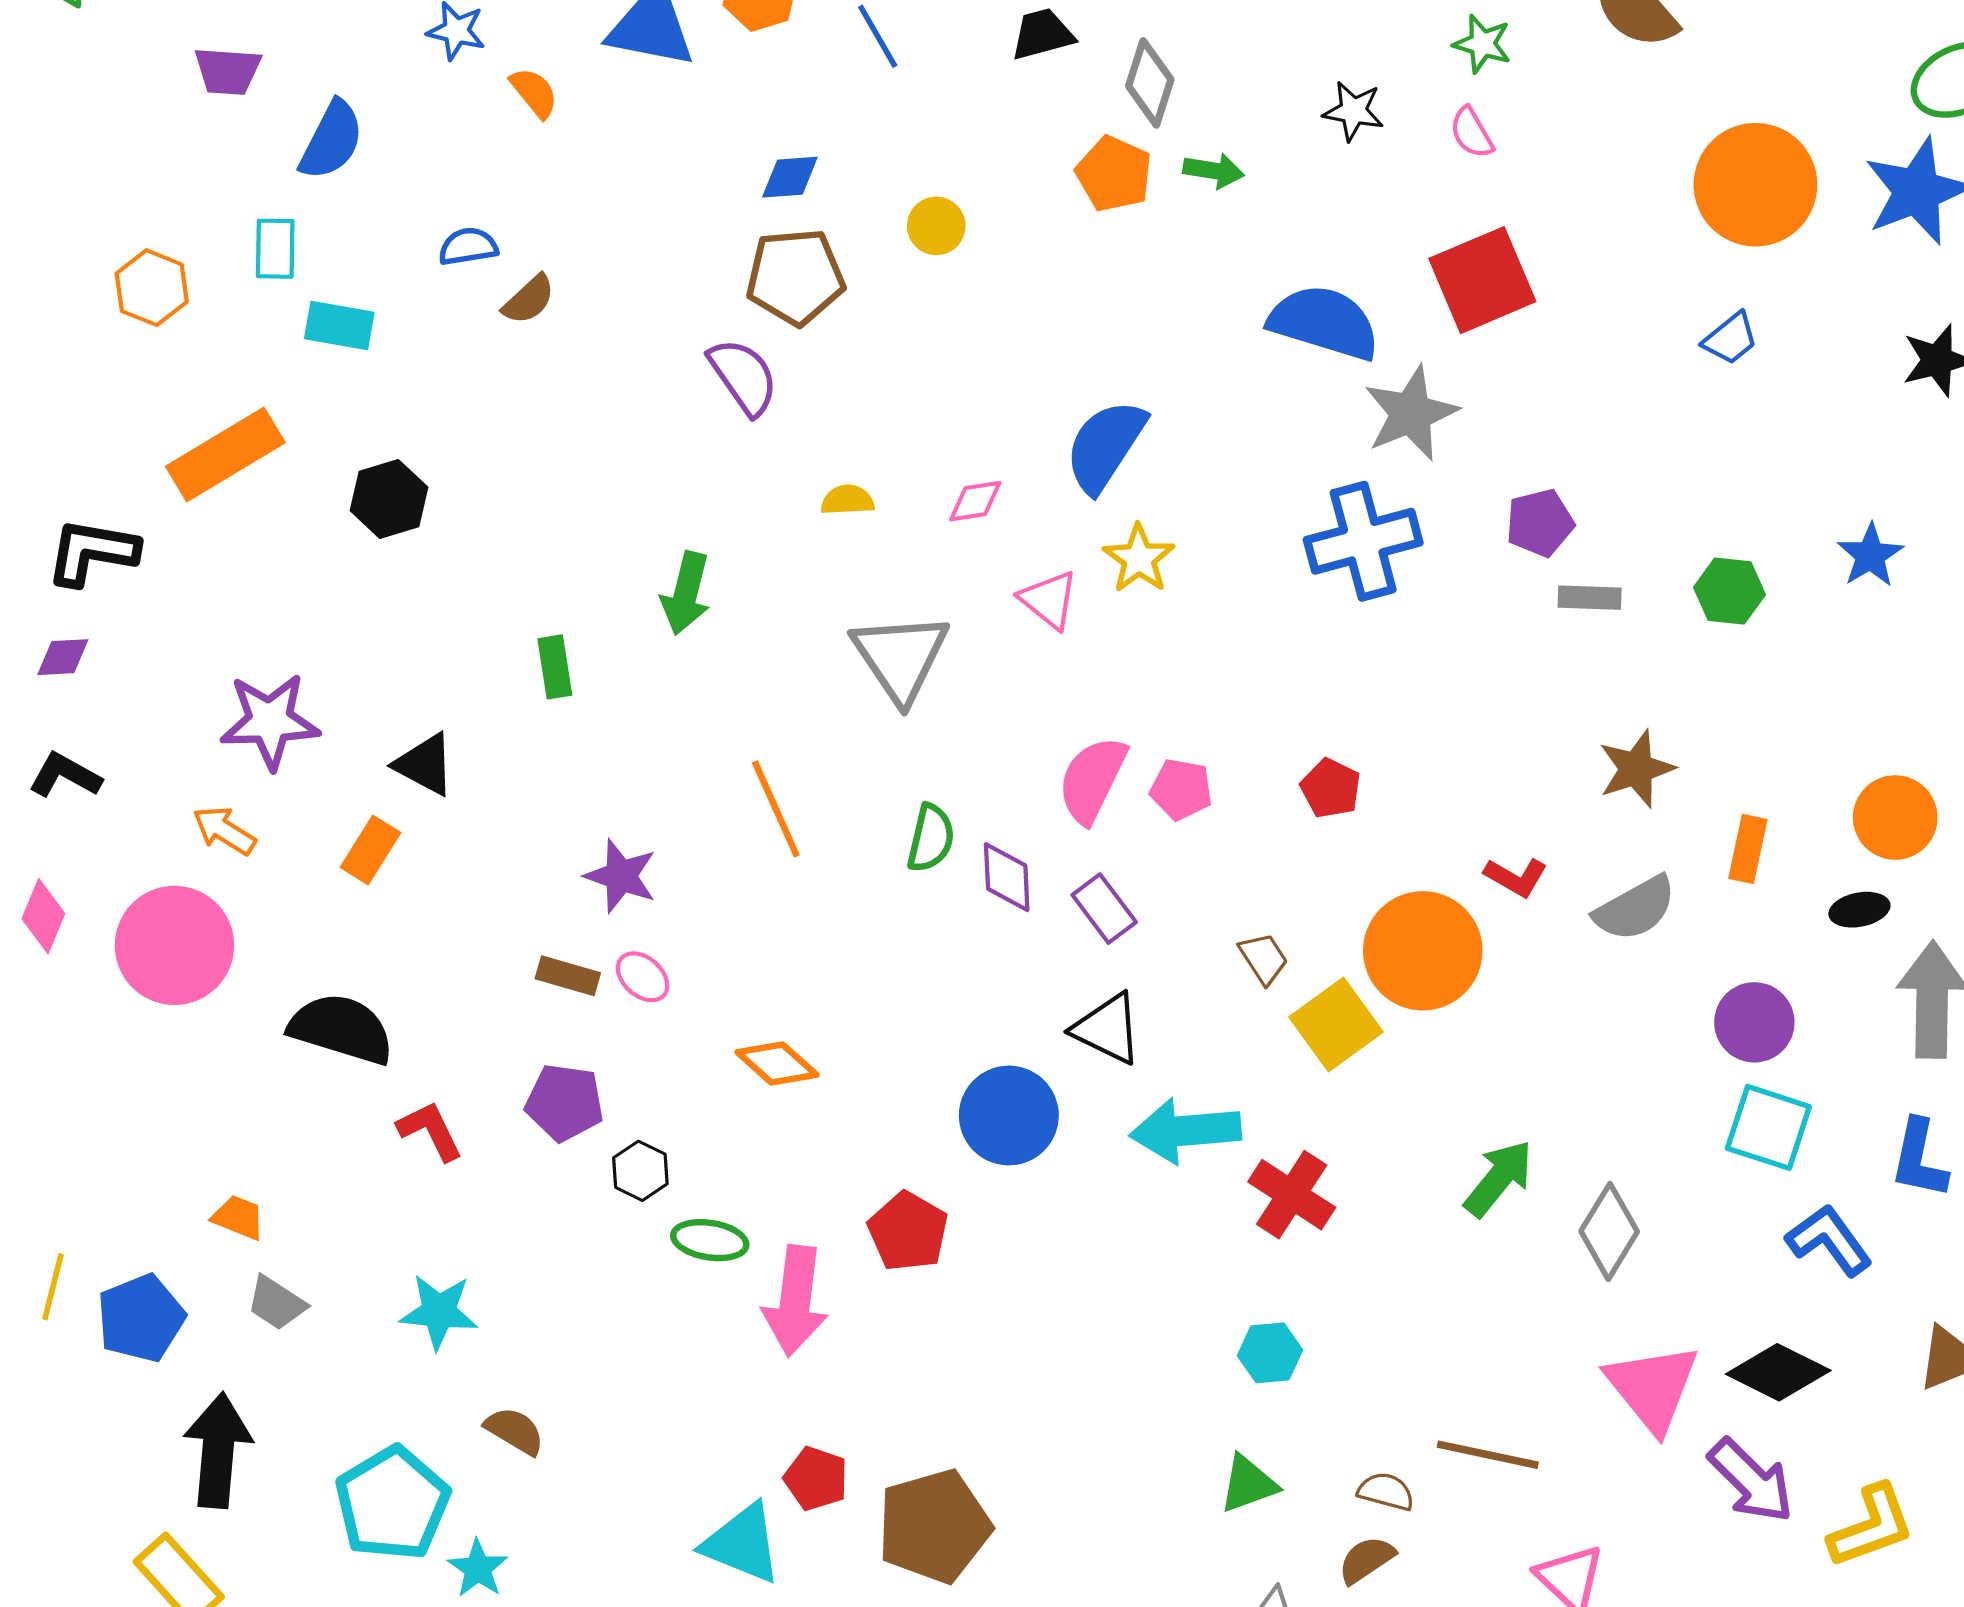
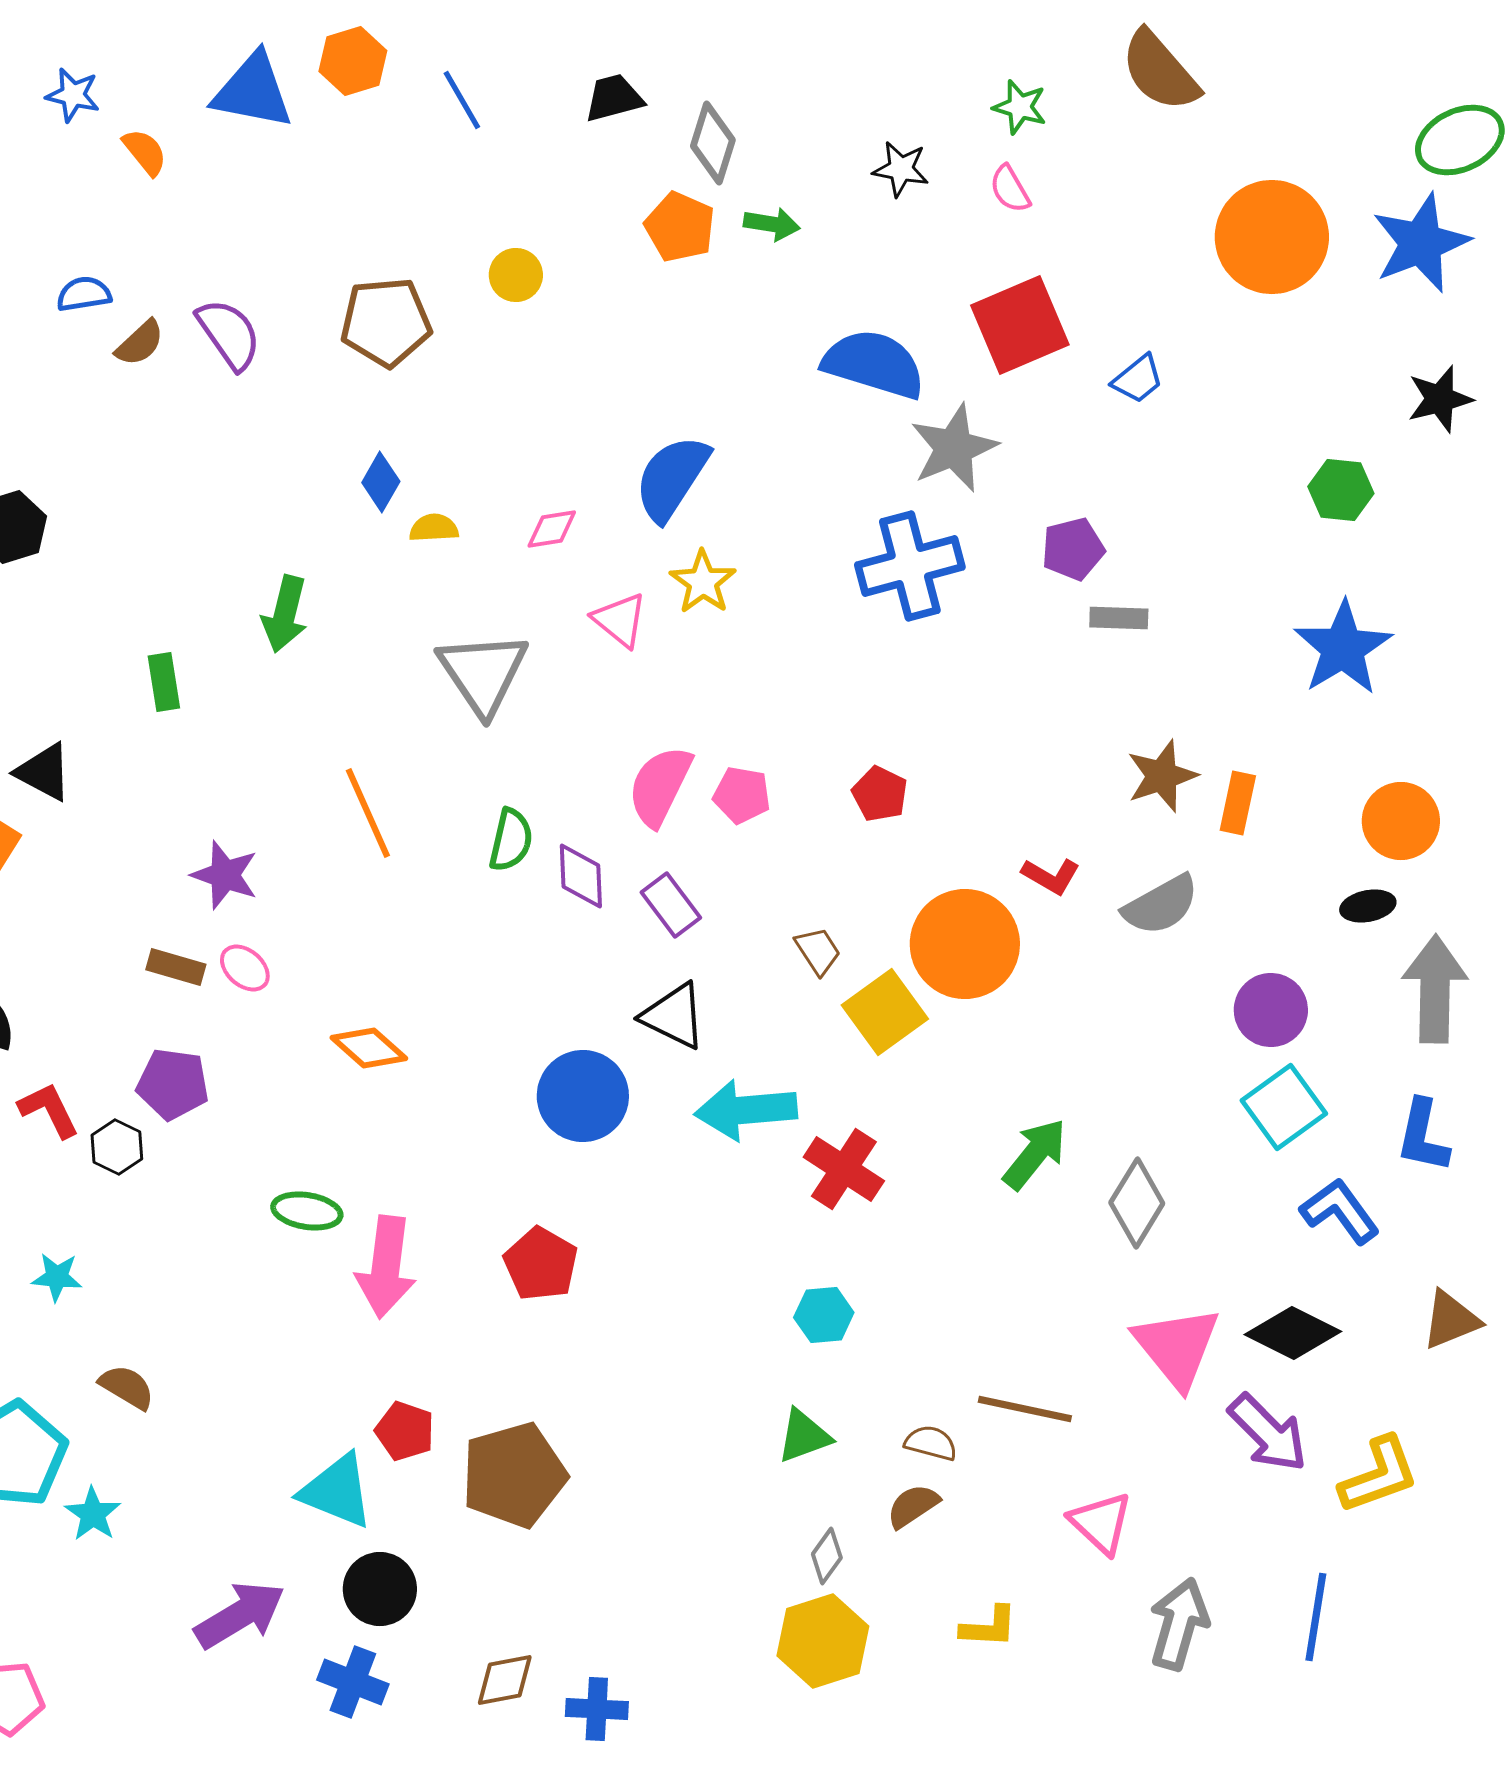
blue diamond: (790, 177) -> (381, 482), moved, turned -56
blue trapezoid: (1731, 339) -> (1138, 379), moved
purple semicircle: (743, 377) -> (229, 334), moved
blue star: (1870, 555) -> (1343, 648), moved, size x1.6
green hexagon: (1729, 591) -> (1341, 490), moved
orange rectangle: (1748, 849) -> (1238, 803), moved
cyan square: (1768, 1127) -> (1284, 1107), turned 36
black hexagon: (640, 1171) -> (117, 1147), moved
red pentagon: (908, 1231) -> (541, 1264), moved
cyan star: (439, 1312) -> (57, 1277), size x0.7

